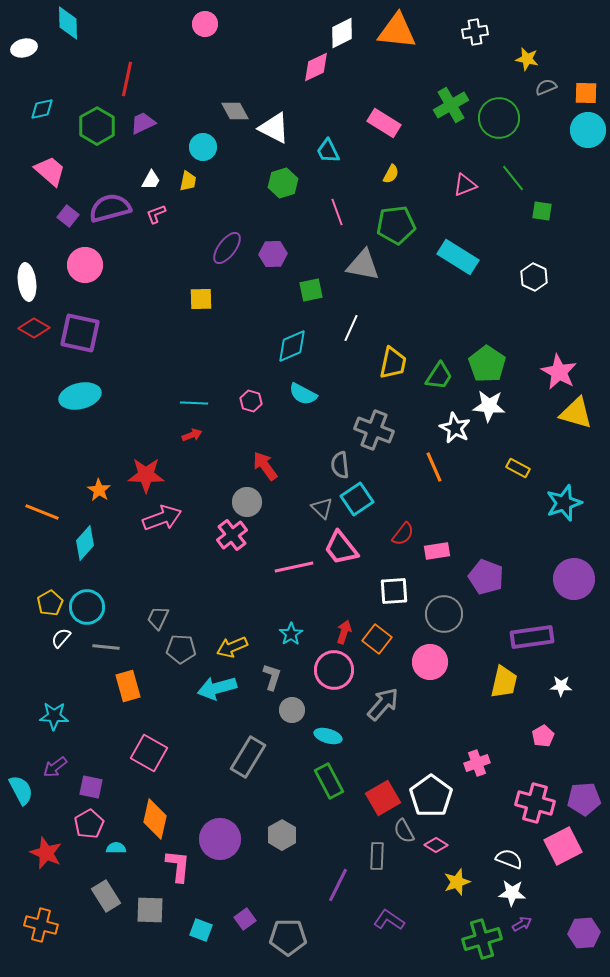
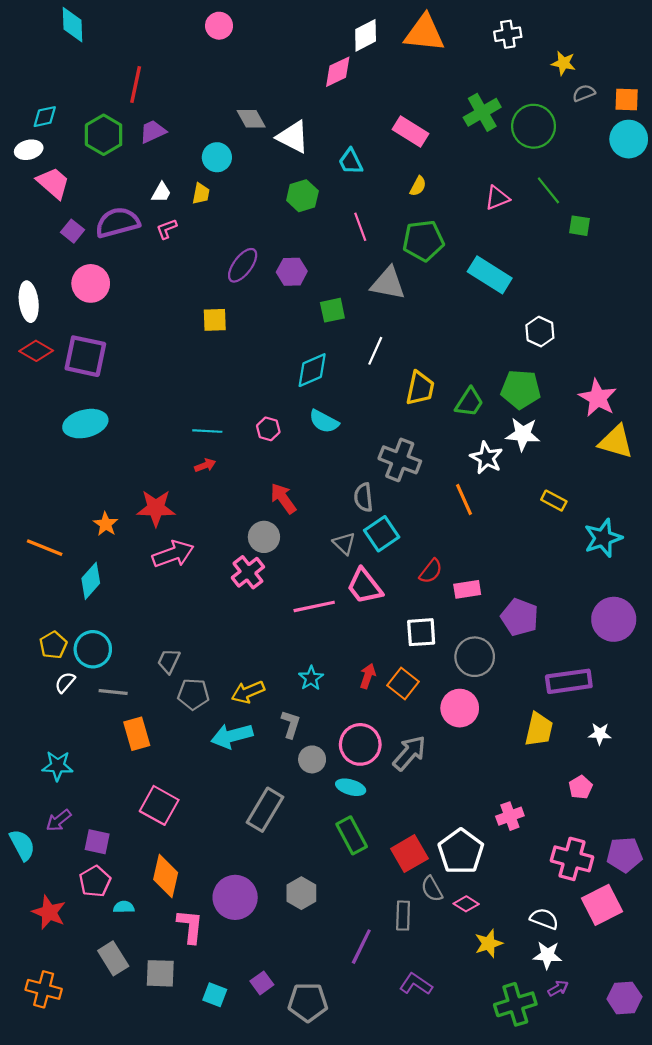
white ellipse: (24, 48) -> (29, 150), moved
white hexagon: (534, 277) -> (540, 332), moved
green pentagon: (487, 364) -> (521, 389), turned -30
pink circle: (334, 670) -> (360, 744), moved

